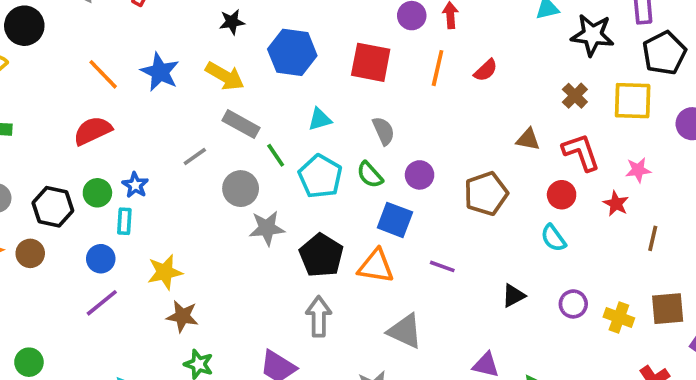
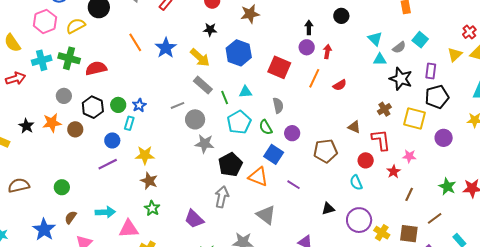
red semicircle: (93, 131) -> (96, 68), moved
green line: (276, 155) -> (225, 98), moved
gray line: (195, 157) -> (178, 105), moved
purple circle: (573, 304) -> (359, 220), size x1.6

